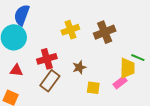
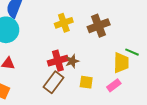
red cross: (47, 59) -> (58, 61), moved
brown rectangle: (50, 81) -> (54, 82), moved
pink rectangle: (120, 82) -> (114, 85), moved

